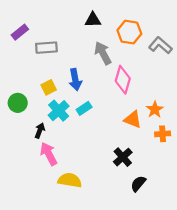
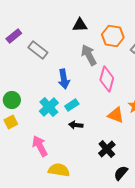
gray rectangle: (46, 48) -> (38, 50), turned 42
yellow square: (49, 87) -> (11, 122), moved
black arrow: (40, 131) -> (76, 125), moved, turned -104

